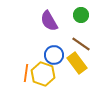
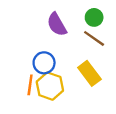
brown line: (81, 44) -> (94, 38), moved
blue circle: (54, 55) -> (44, 63), moved

